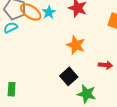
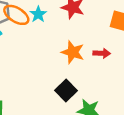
red arrow: (106, 65) -> (102, 53), moved

